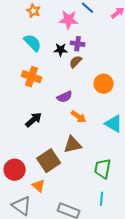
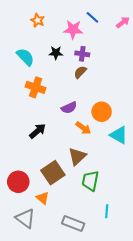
cyan semicircle: (33, 43) -> (25, 57), moved
black star: (61, 50) -> (56, 53), moved
orange circle: (104, 84) -> (102, 112), moved
brown triangle: (73, 145) -> (77, 156), turned -30
green trapezoid: (103, 169) -> (90, 181), moved

